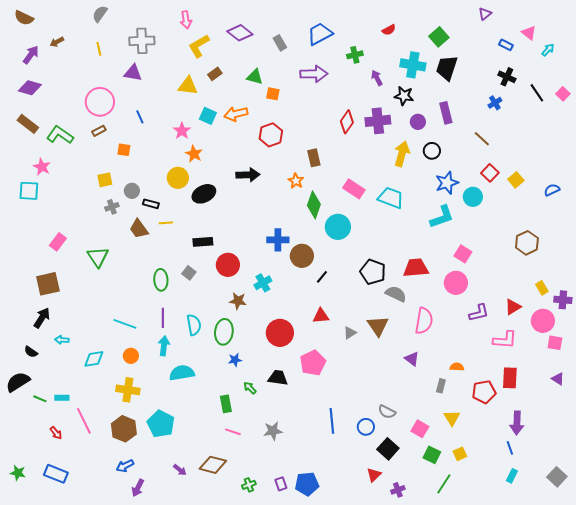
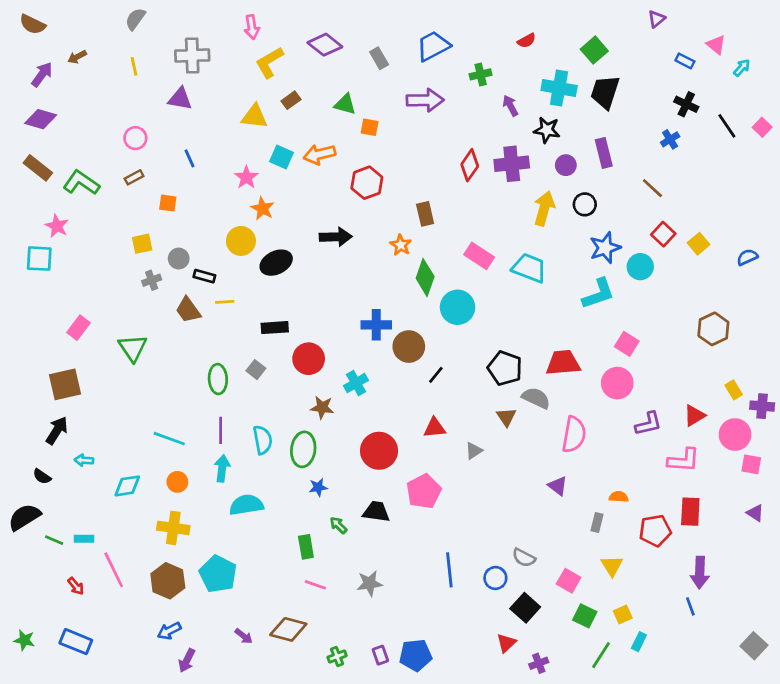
pink circle: (100, 102) -> (135, 138), size x0.6
brown triangle: (378, 326) -> (506, 417), moved, size x0.7
cyan rectangle: (512, 476) -> (639, 642), moved

